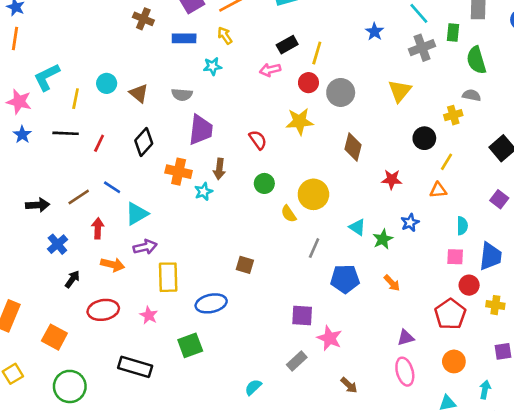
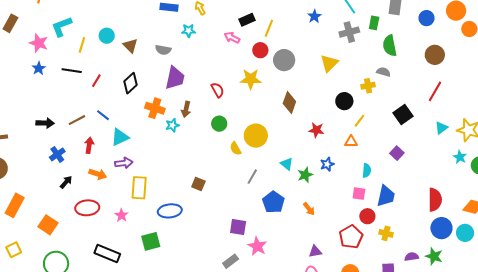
pink arrow: (270, 70) -> (232, 38), turned 35
blue pentagon: (345, 279) -> (273, 202), turned 30

